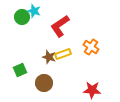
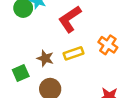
brown star: (49, 57) -> (45, 58), moved

